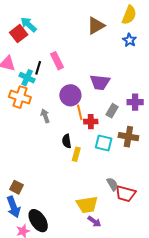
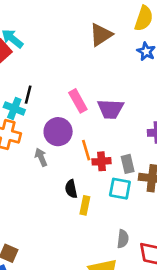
pink rectangle: (57, 61) -> (78, 101), moved
purple circle: (70, 95) -> (58, 132), moved
gray rectangle: (112, 111) -> (128, 164), moved, turned -40
gray semicircle: (112, 184) -> (123, 239), moved, turned 40

